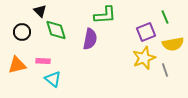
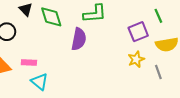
green diamond: (56, 30) -> (51, 17), moved
yellow star: (144, 58) -> (136, 59), size x0.7

